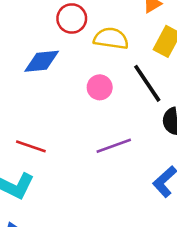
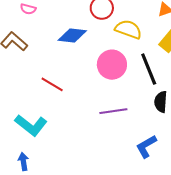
pink circle: (100, 87) -> (112, 65), size x1.5
red line: (31, 146) -> (52, 84), moved

